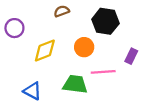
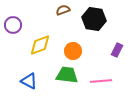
brown semicircle: (62, 11) -> (63, 10), moved
orange circle: (84, 47) -> (73, 51), moved
pink line: (103, 72) -> (101, 81), moved

